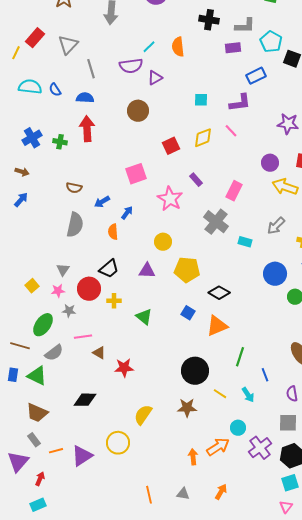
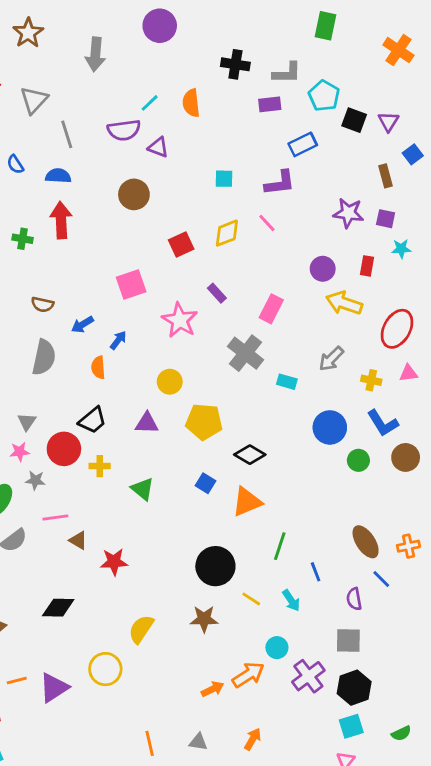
purple triangle: (155, 78) -> (158, 147), turned 49
orange arrow: (193, 457) -> (213, 689), turned 70

